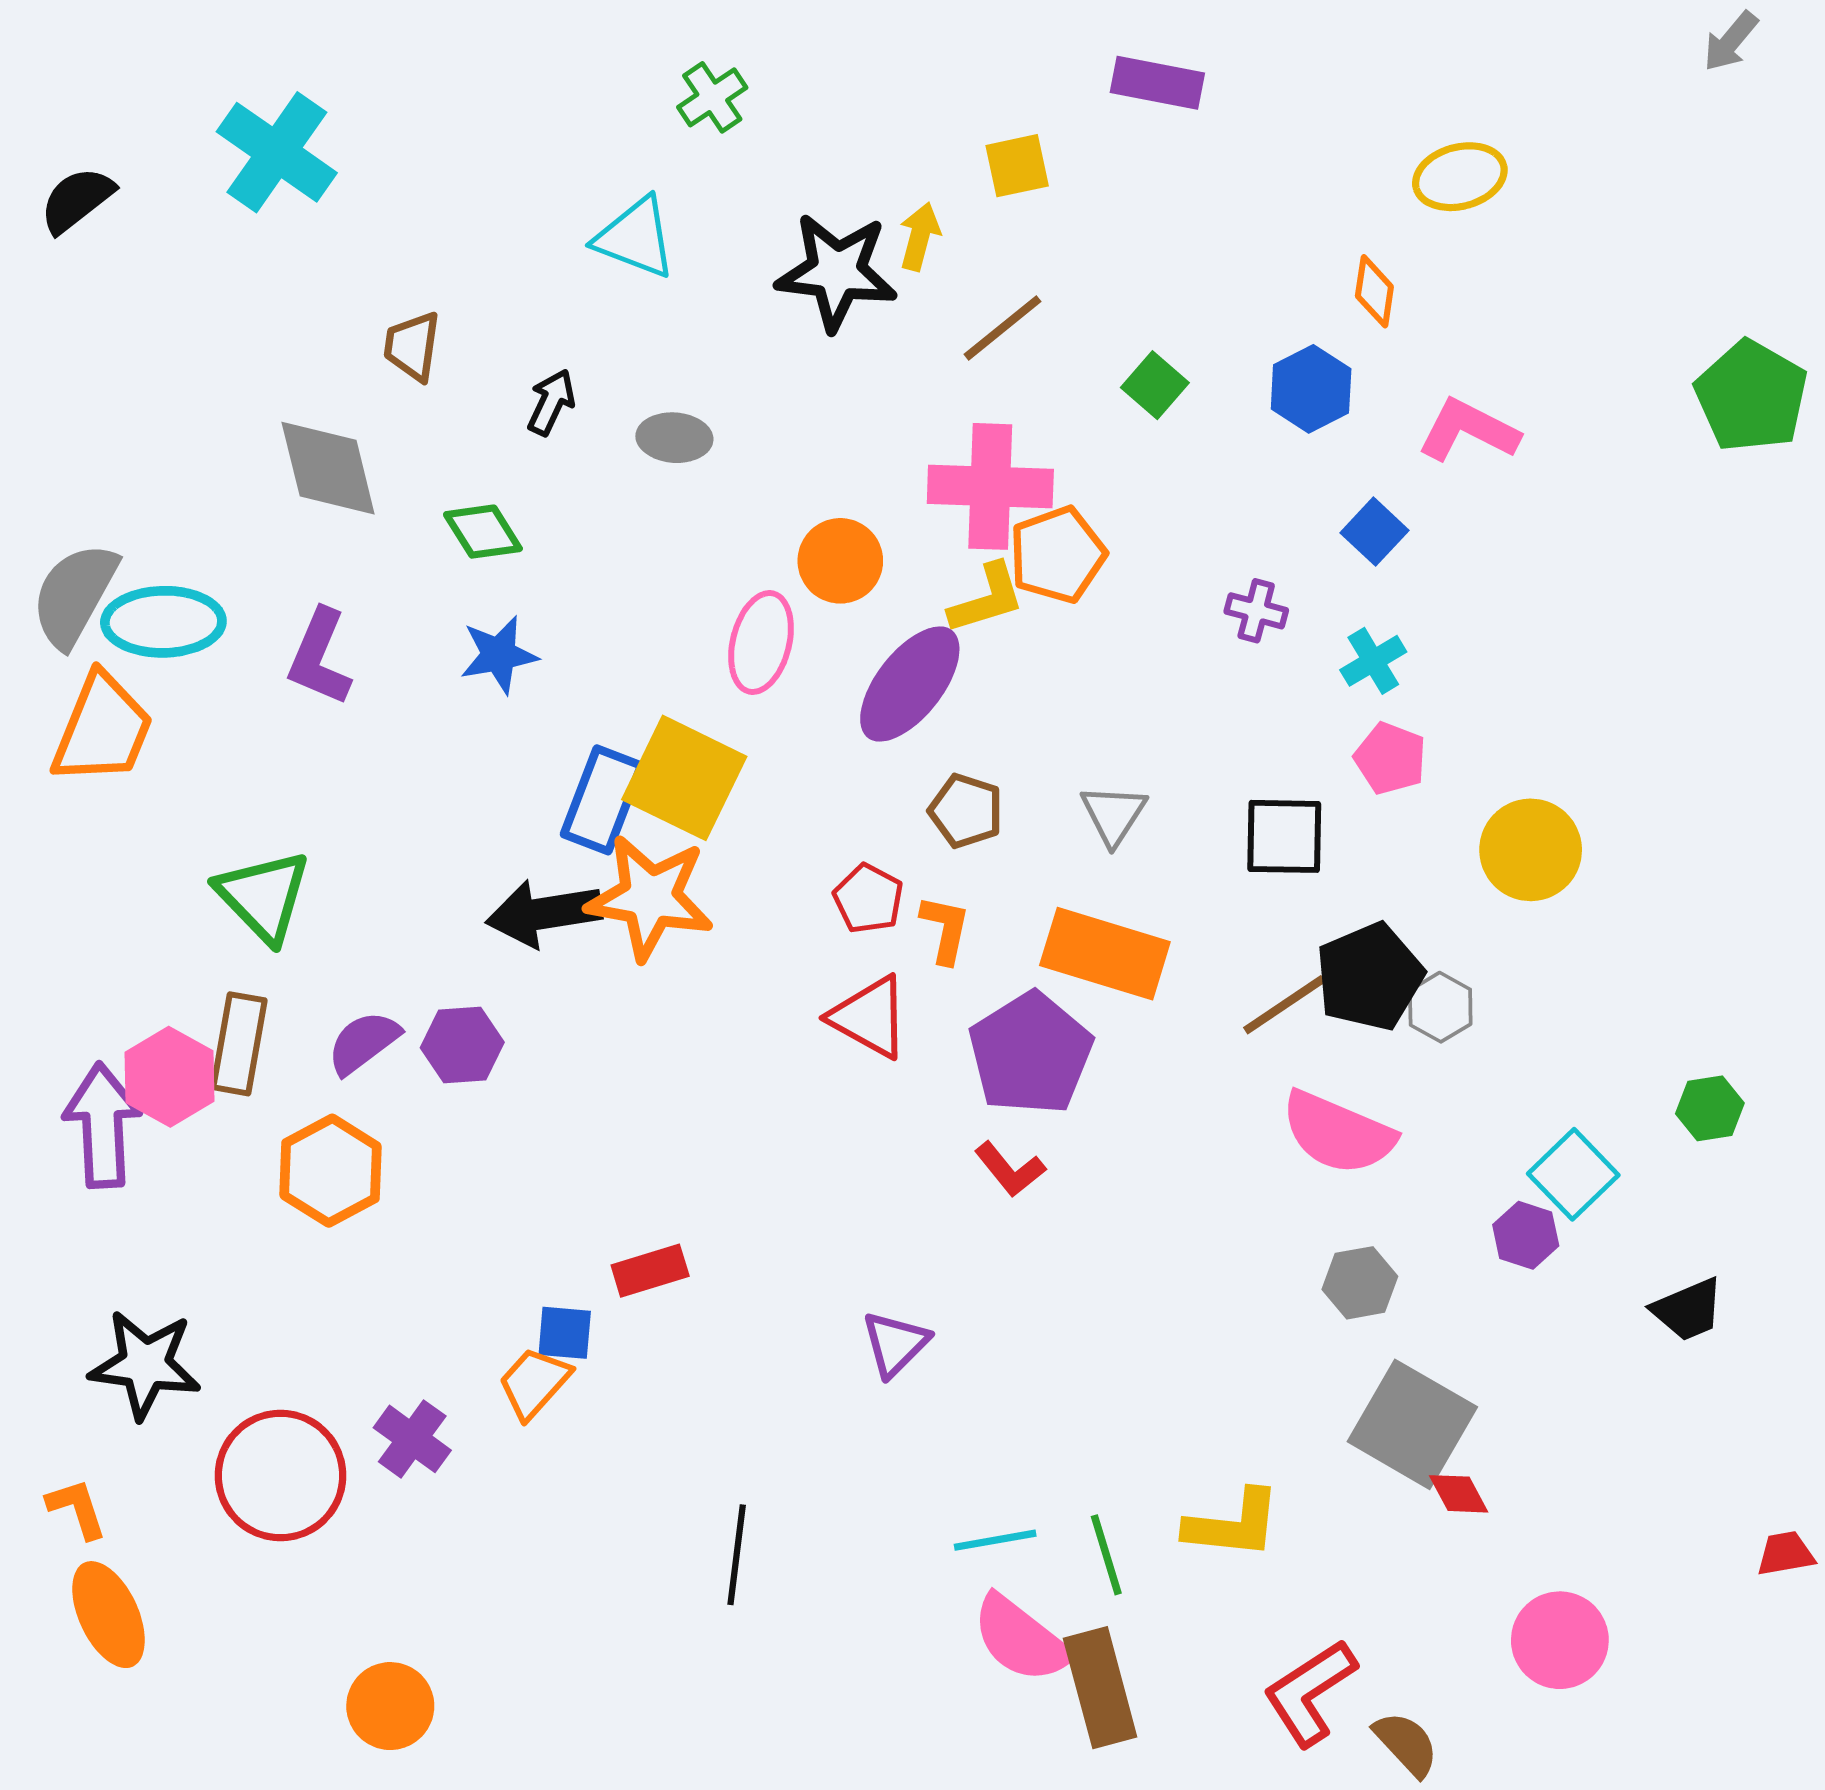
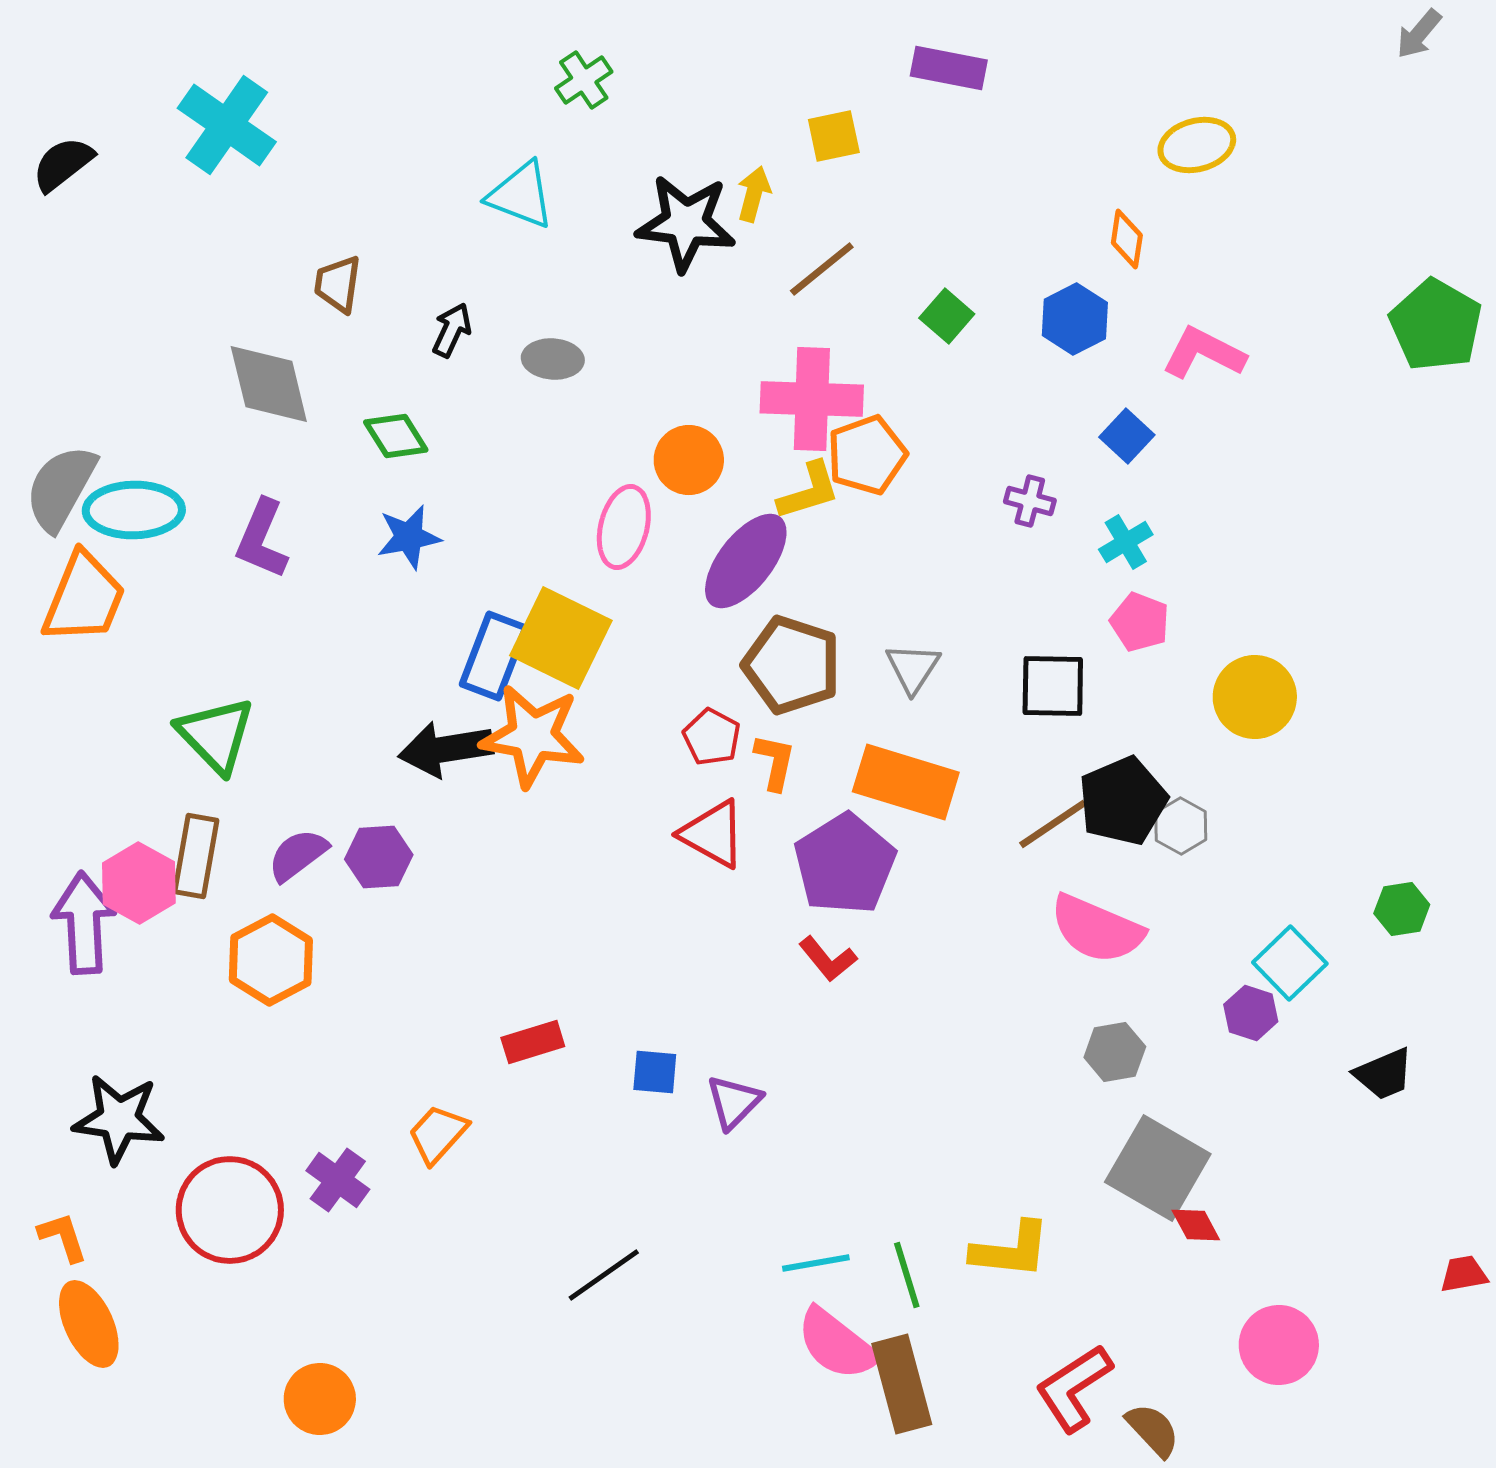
brown pentagon: (966, 811) -> (792, 665), size x1.6
blue square: (565, 1333) -> (655, 1072), moved
black line: (737, 1555) -> (604, 1275), turned 48

